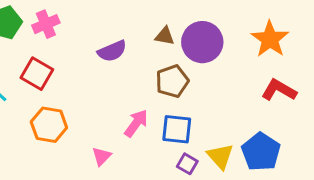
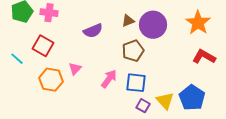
pink cross: (46, 24) -> (49, 13), turned 30
brown triangle: (165, 36) -> (128, 21), turned -32
pink triangle: (102, 156) -> (75, 69), moved

